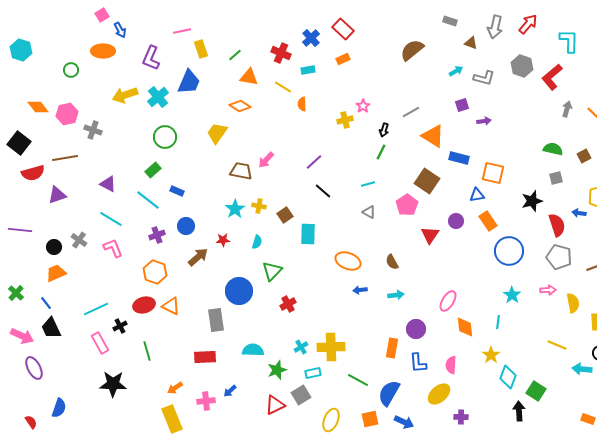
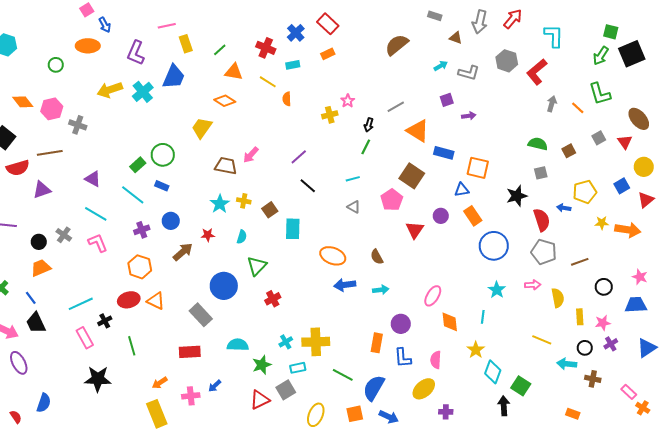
green circle: (165, 137) -> (163, 155), moved
blue arrow: (360, 290) -> (345, 285), size x1.5
gray rectangle: (216, 320) -> (201, 315), turned -35

